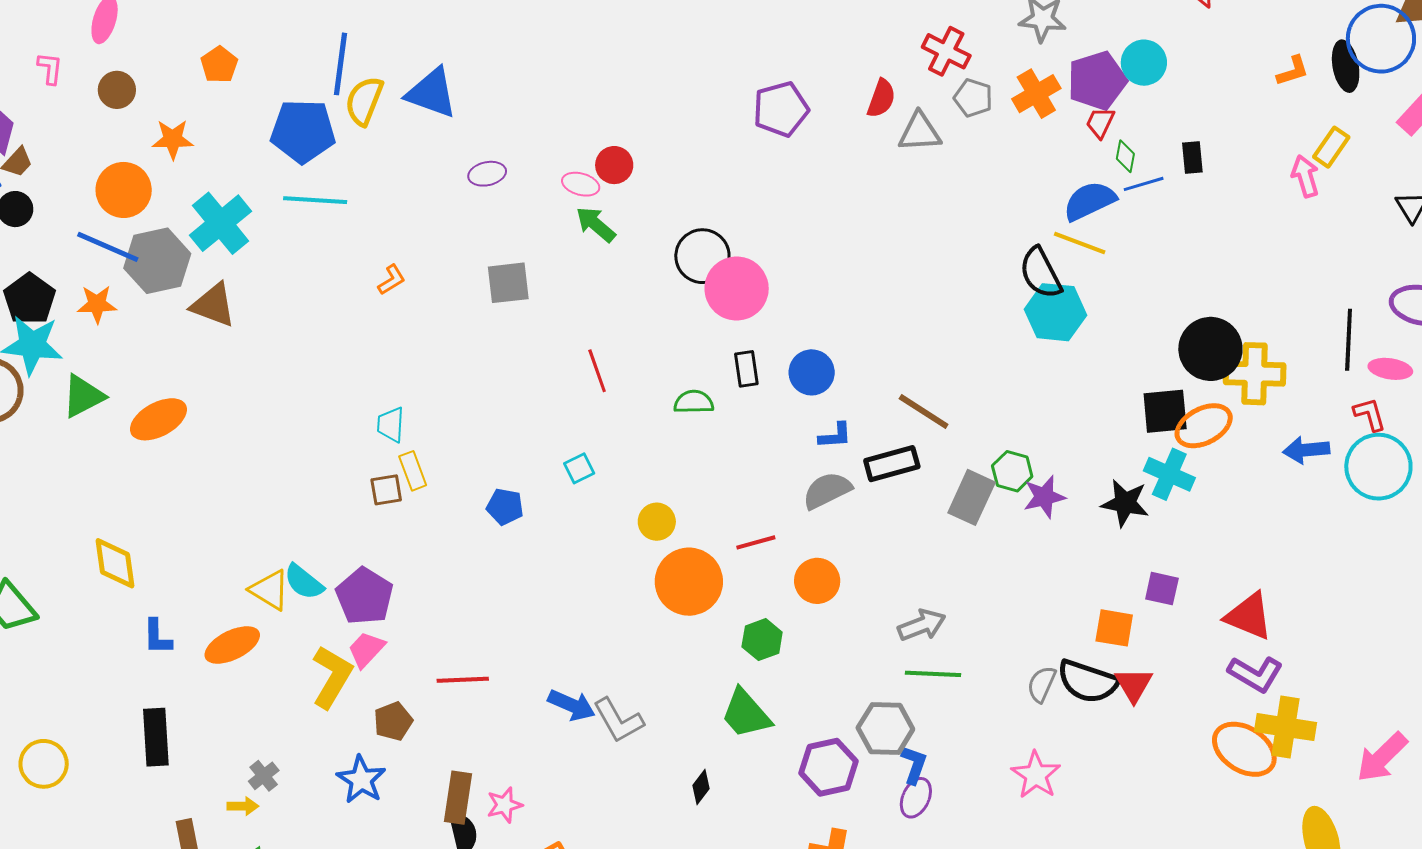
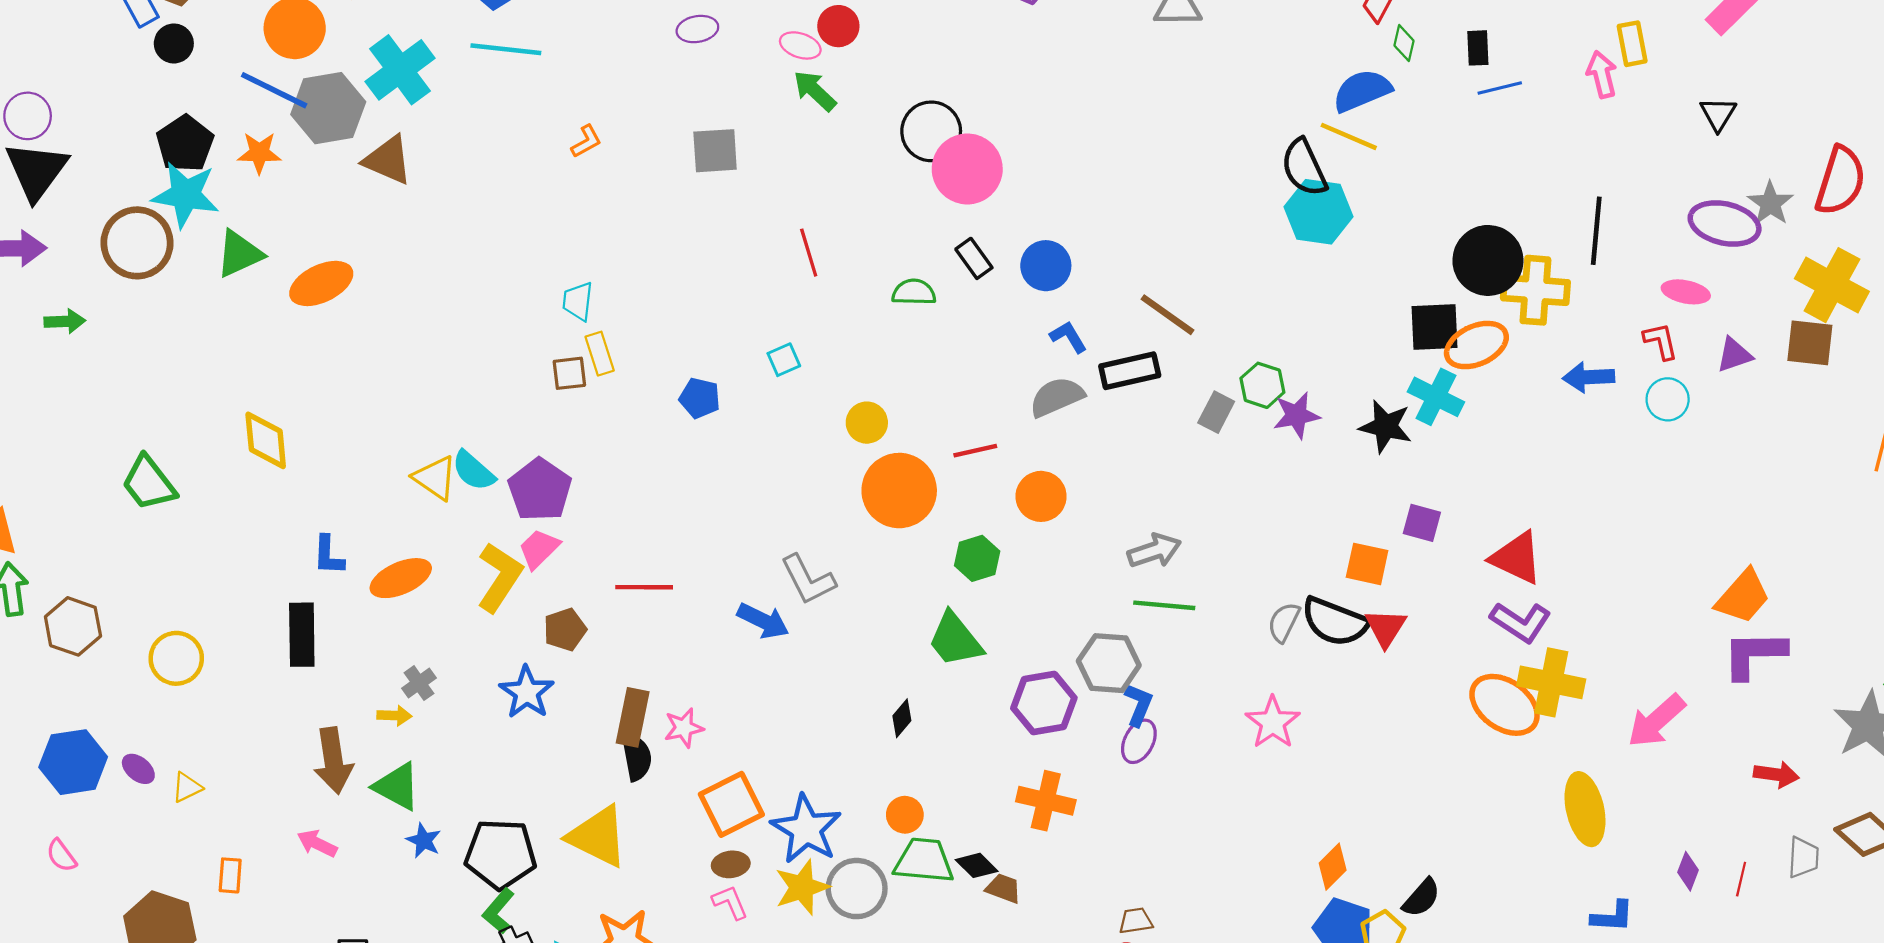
yellow rectangle: (1331, 147) -> (1632, 44), turned -48
blue line: (1144, 184) -> (1500, 88), moved
black line: (1349, 340) -> (1596, 231), moved
black rectangle: (746, 369) -> (974, 258), turned -30
blue L-shape: (835, 436) -> (1068, 337), turned -120
cyan circle: (1378, 467) -> (1668, 399), size x0.6
gray rectangle: (972, 497) -> (1216, 412), size x0.7
blue L-shape: (157, 637) -> (328, 555), moved
orange ellipse: (232, 645) -> (401, 578), moved
gray L-shape: (618, 720) -> (808, 580), moved

